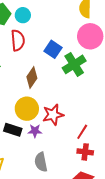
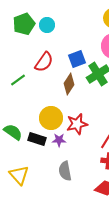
red semicircle: (18, 40) -> (44, 62), moved, turned 40
blue square: (53, 49) -> (77, 59), turned 36
brown diamond: (32, 78) -> (69, 84), moved

